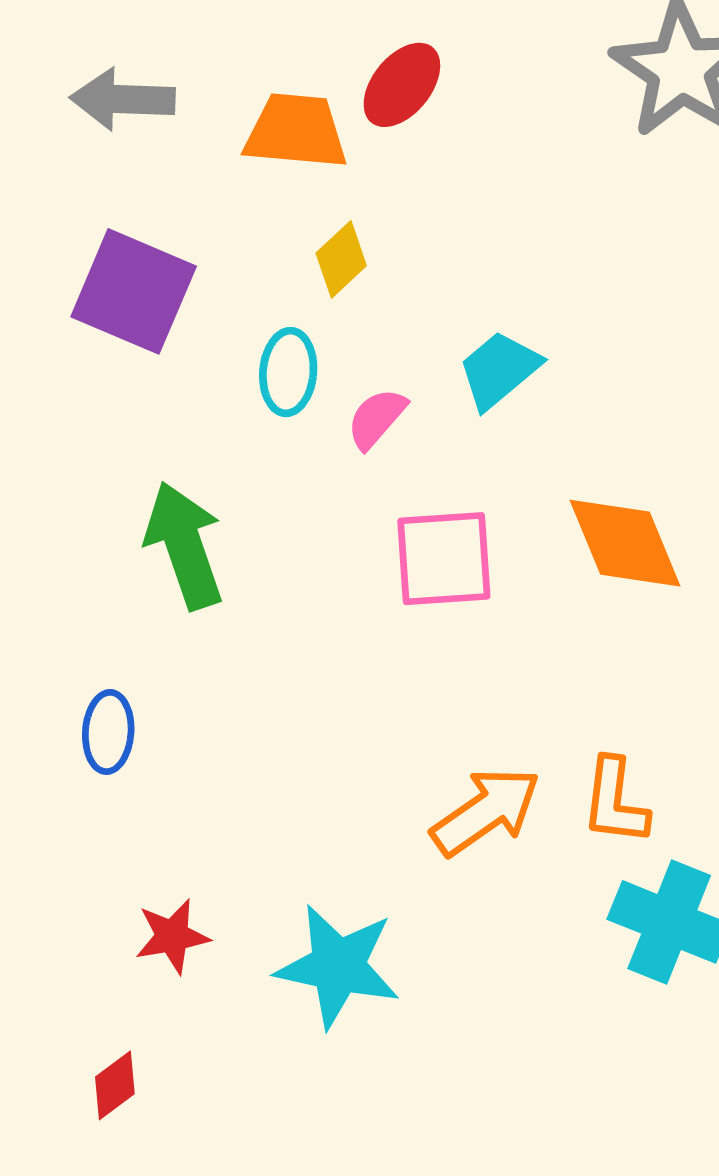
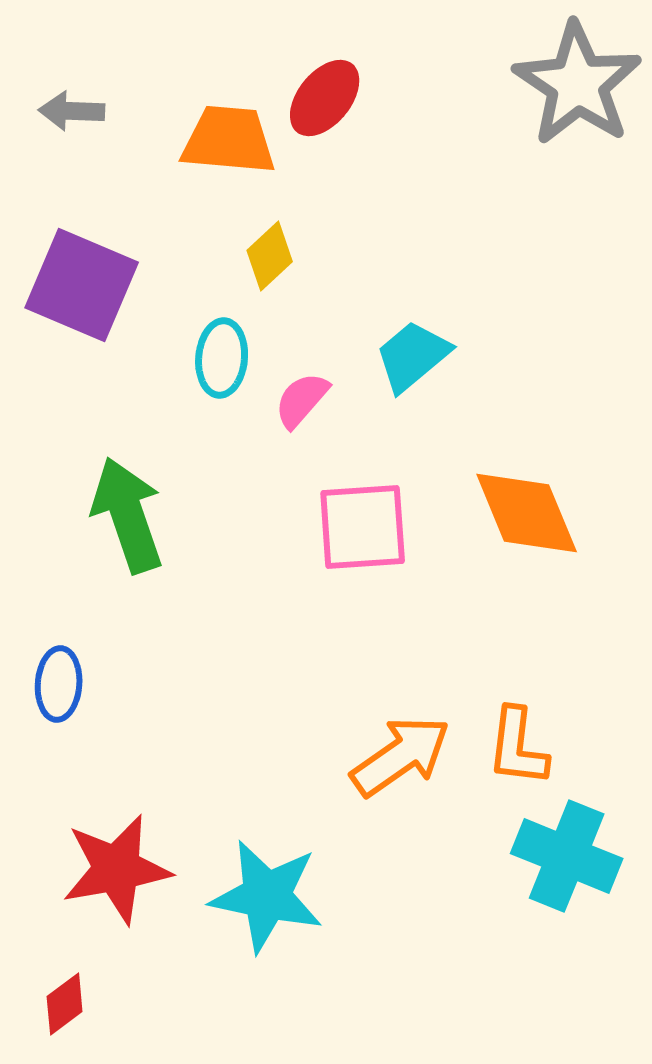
gray arrow: (123, 99) -> (72, 111), size x0.7
red star: (172, 936) -> (117, 869), size x1.6

